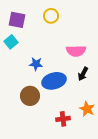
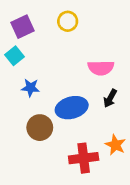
purple square: (17, 20) -> (22, 27), turned -36
blue star: (36, 64) -> (30, 88), moved
red cross: (63, 119) -> (84, 158), size x1.5

